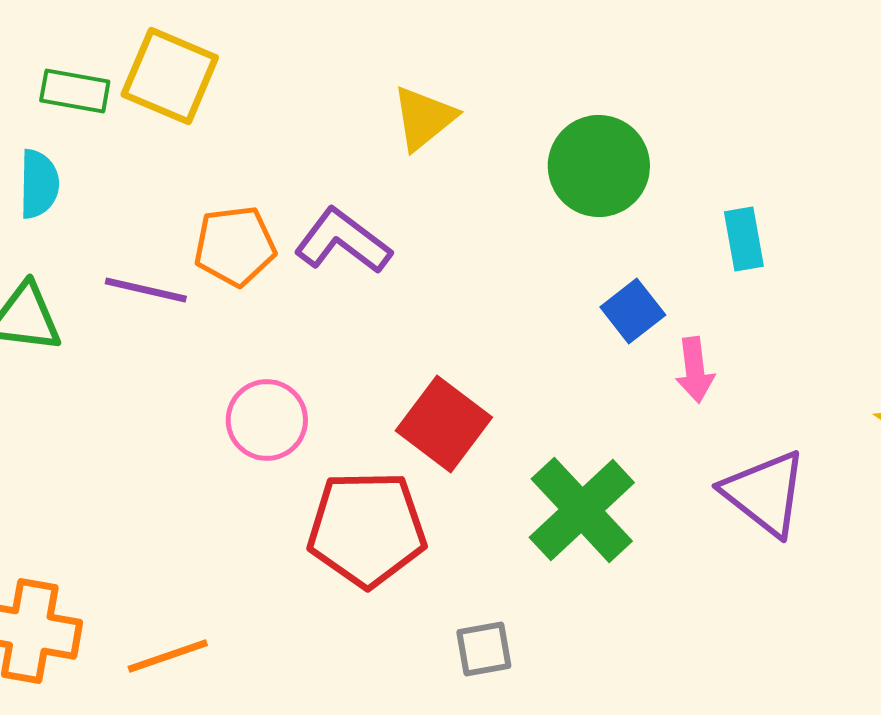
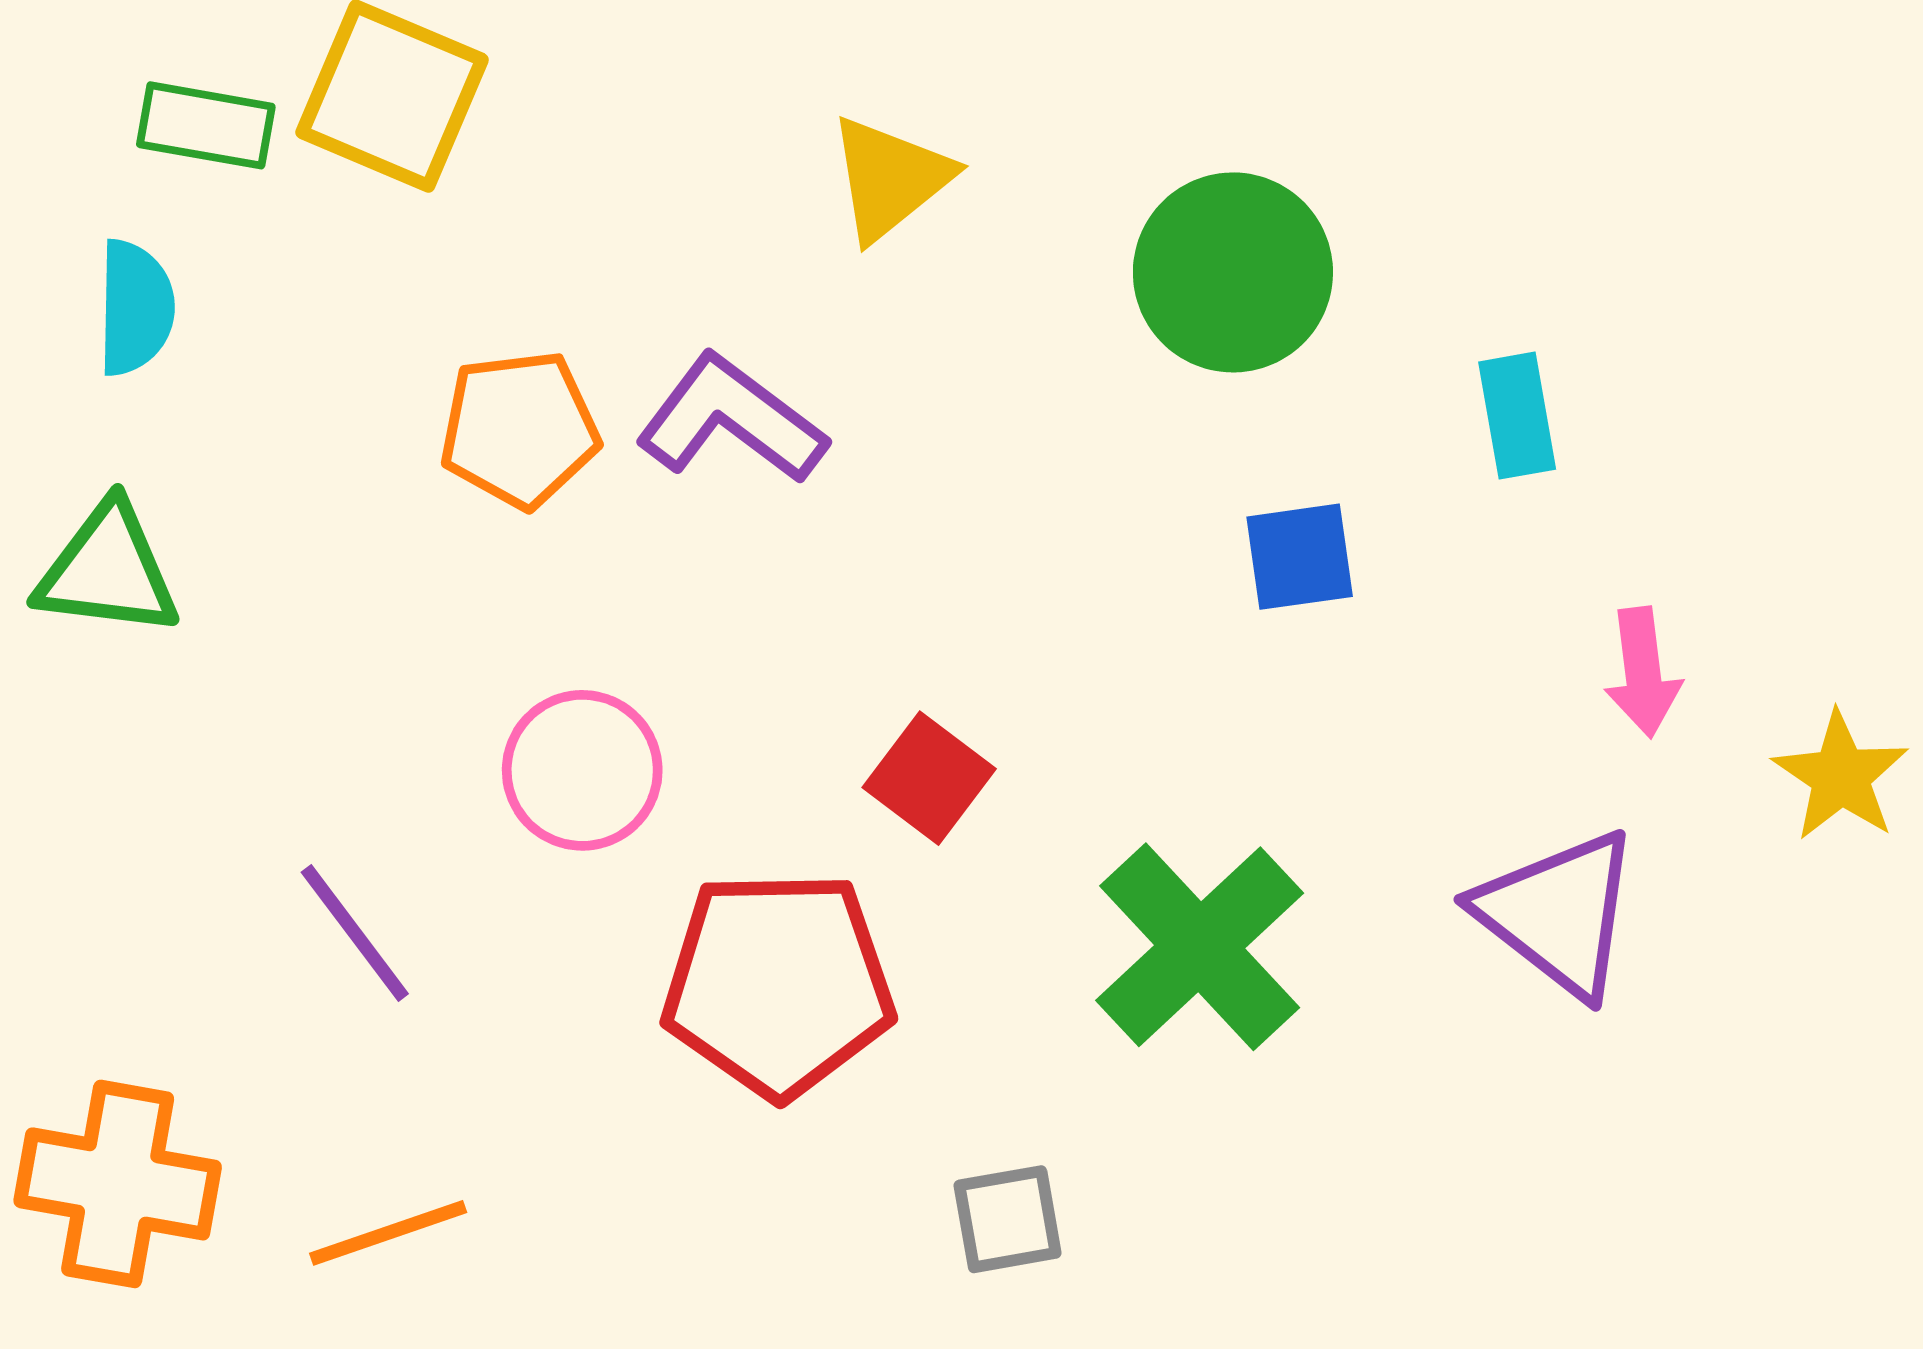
purple line: (146, 290) -> (355, 933), moved, turned 40
blue square: (633, 311) -> (1300, 557), turned 30
pink arrow: (695, 370) -> (1643, 672), moved
red square: (444, 424) -> (929, 778), size x0.7

